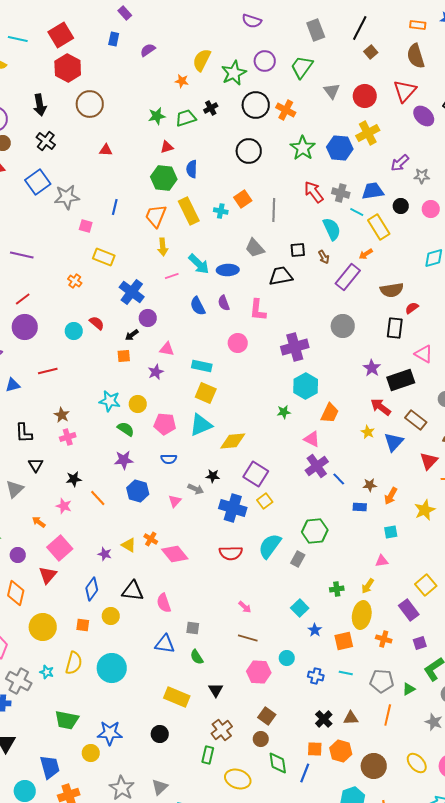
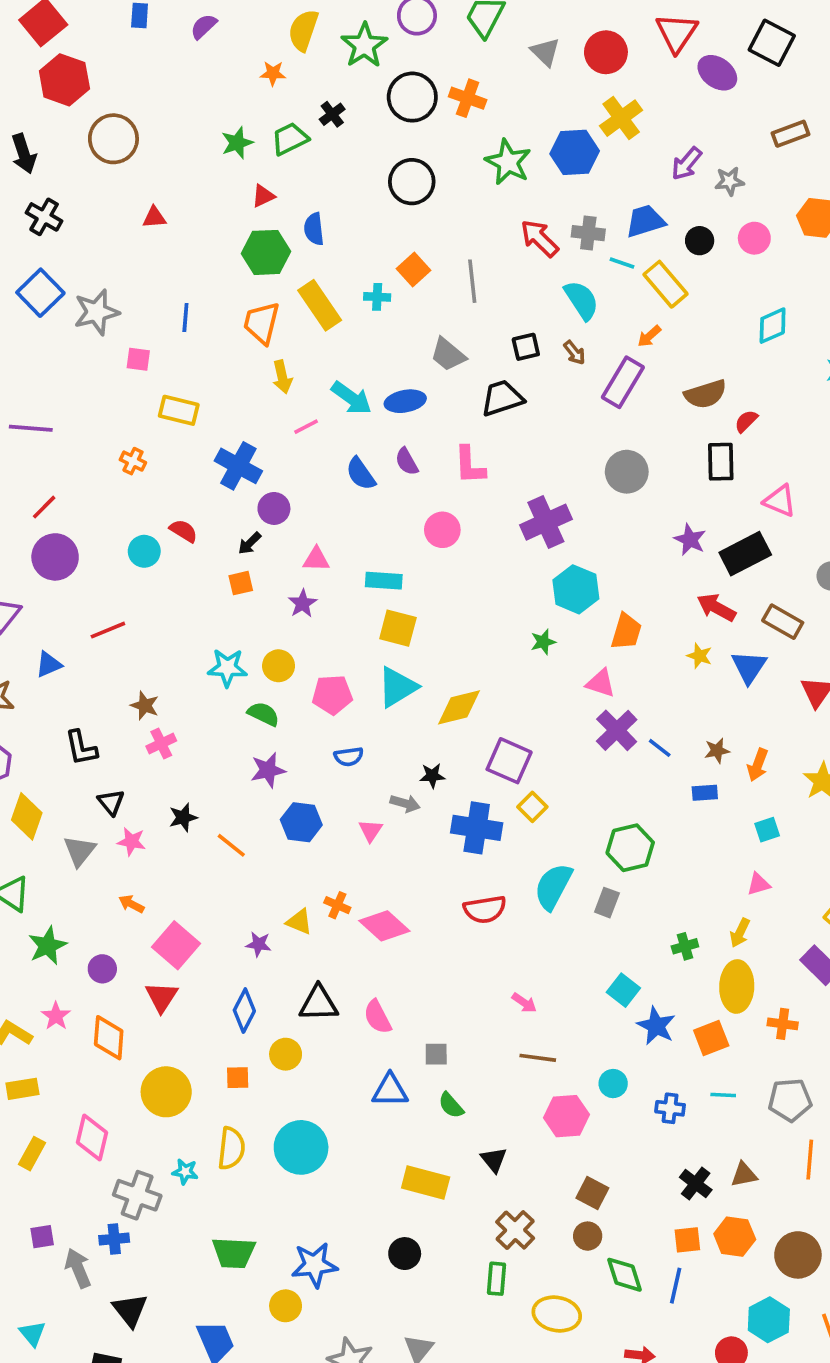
pink star: (64, 506) -> (131, 842), moved
blue star: (315, 630) -> (656, 1026), size x1.5

